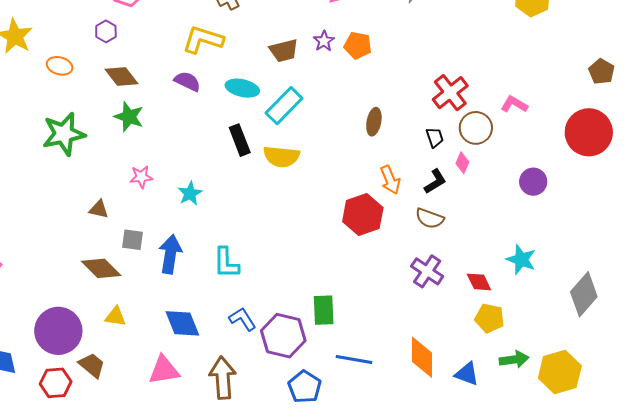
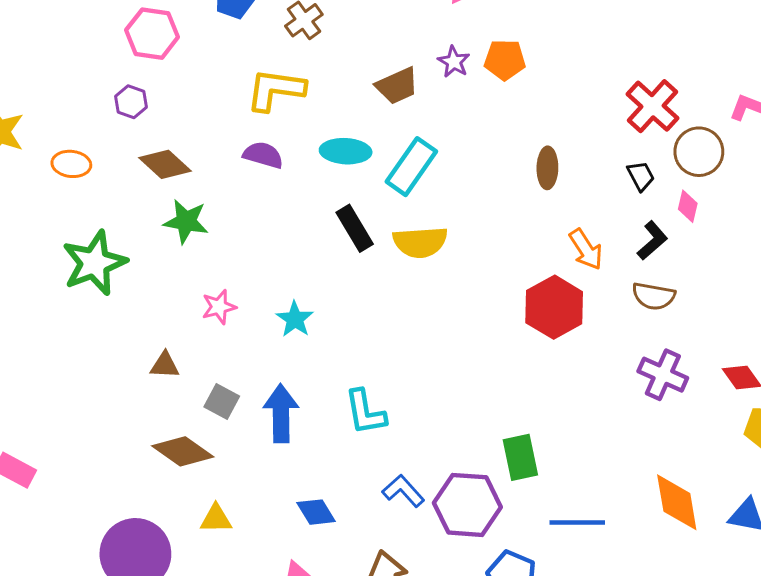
gray square: (132, 240) -> (222, 402), turned 30
blue diamond: (182, 323) -> (316, 512), size x0.7

